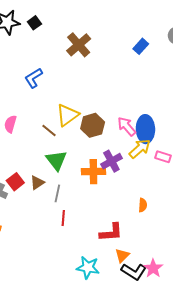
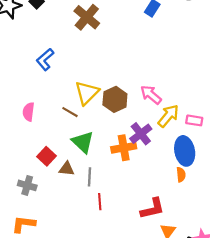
blue ellipse: (145, 129) -> (185, 151), moved
red square: (15, 182) -> (46, 156), moved
brown triangle: (37, 183) -> (67, 169), turned 49

